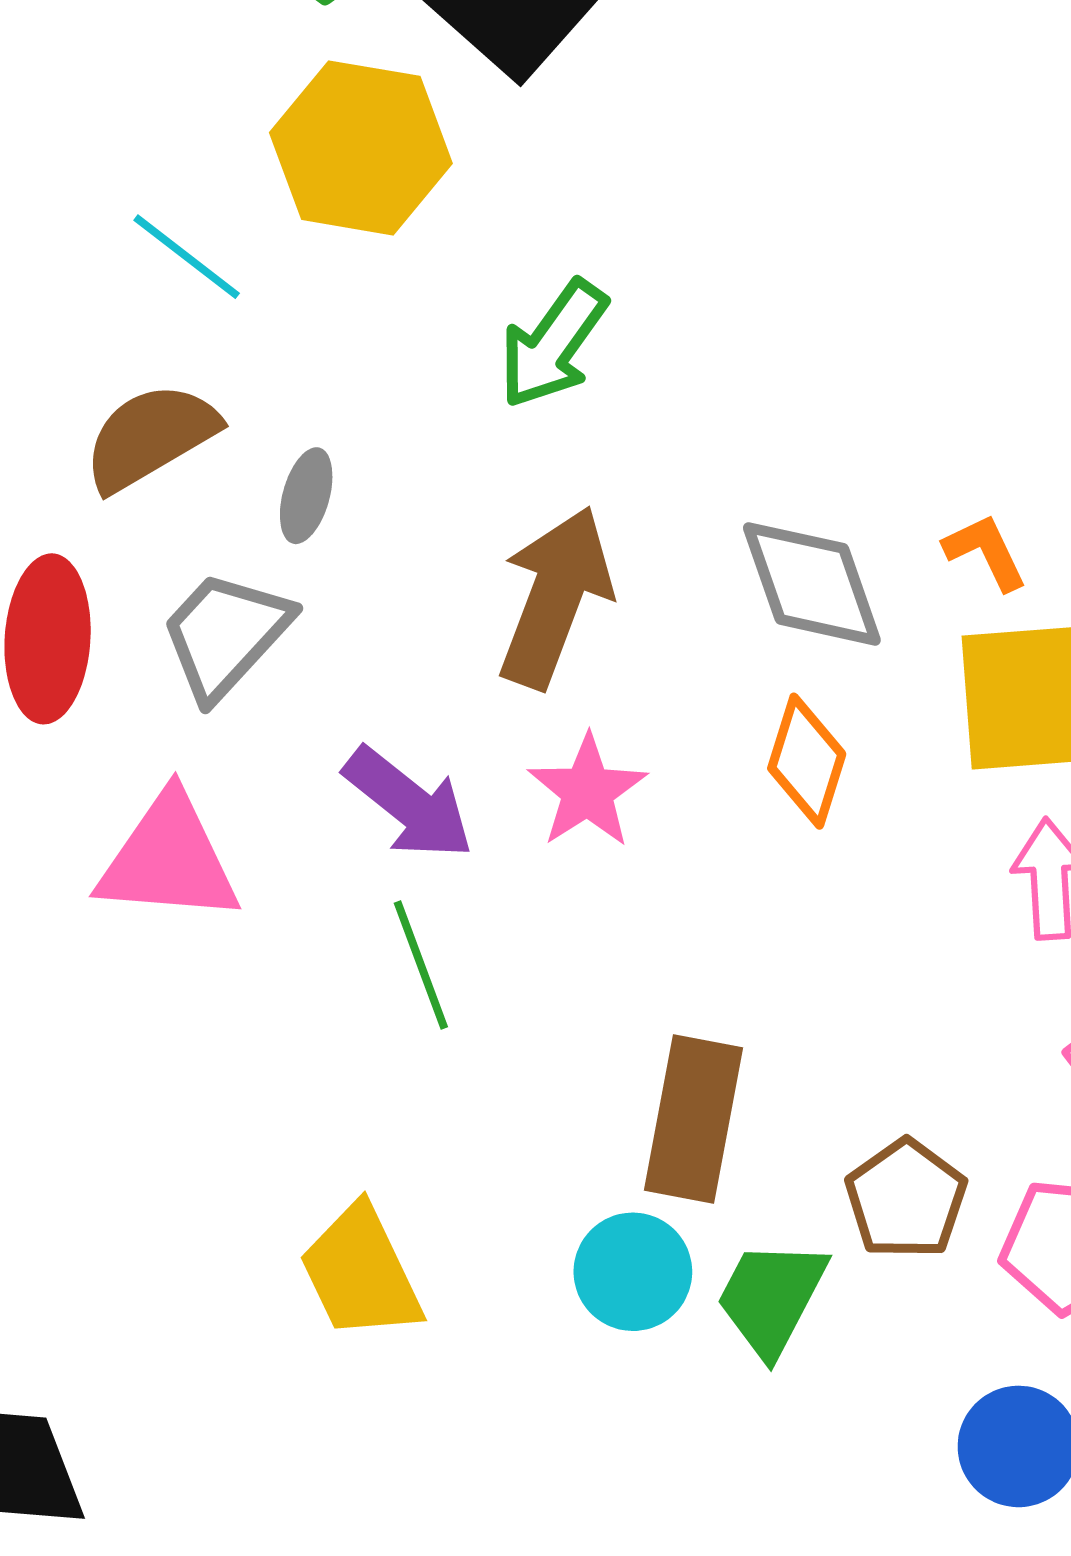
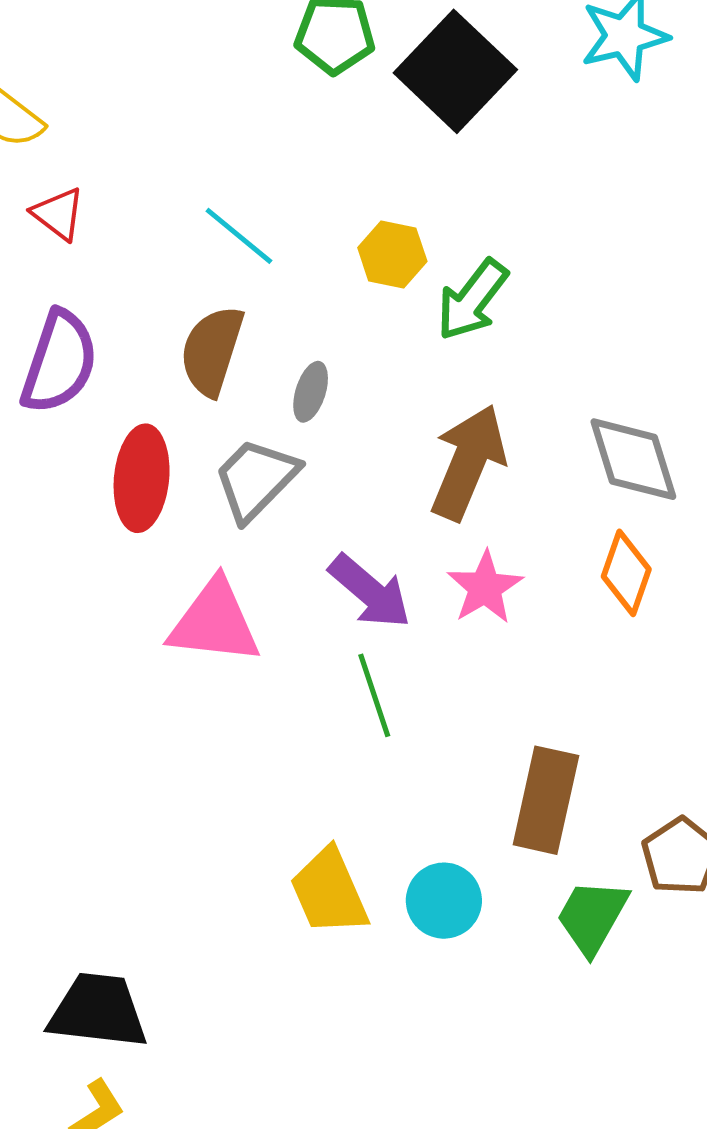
yellow hexagon: (361, 148) -> (392, 255), moved, size x0.6
brown semicircle: (150, 437) -> (212, 351), turned -44
cyan circle: (633, 1272) -> (444, 901), moved

